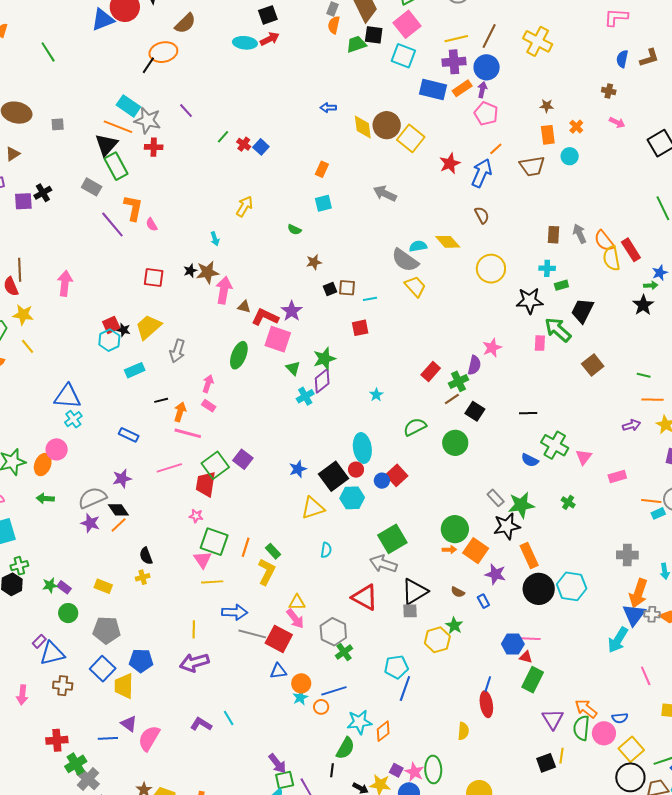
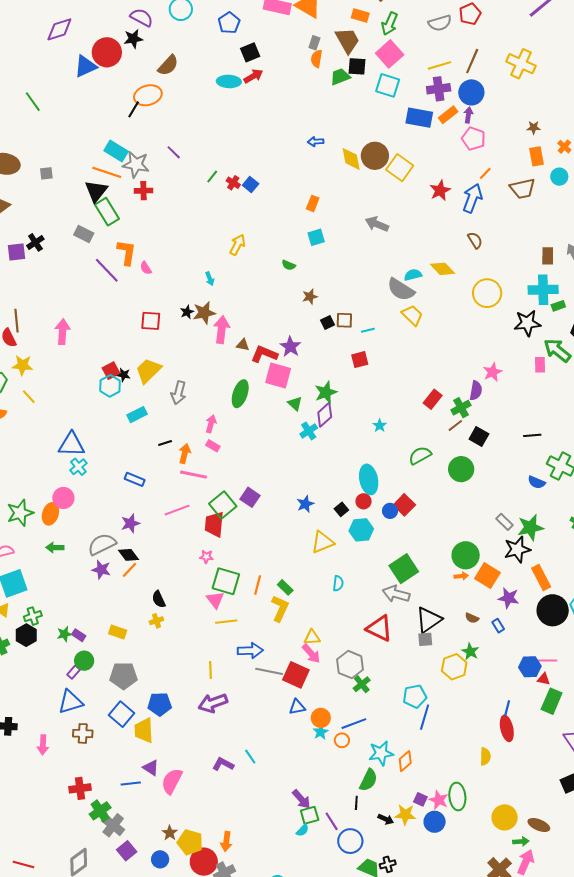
cyan cross: (547, 268) -> (543, 290), size x1.8
black square: (333, 476) -> (341, 509), size x0.5
purple rectangle: (39, 641) -> (74, 672), moved

